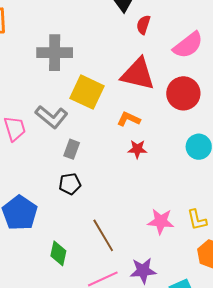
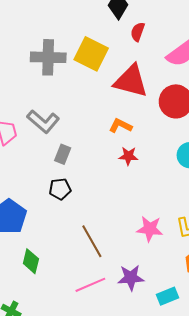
yellow square: (87, 92) -> (91, 54), moved
green diamond: (58, 253) -> (31, 261), moved

